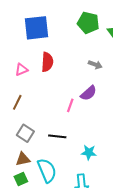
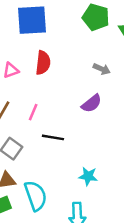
pink line: (70, 105) -> (33, 112), moved
black line: (57, 136) -> (53, 137), moved

